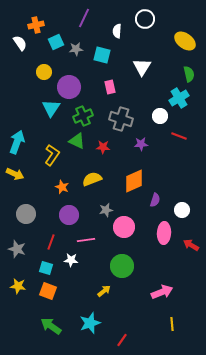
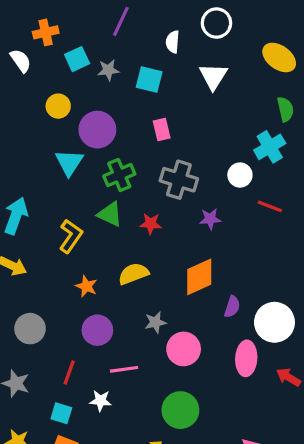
white triangle: (142, 67) -> (213, 76), moved
white circle: (182, 210) -> (274, 322), size x1.6

